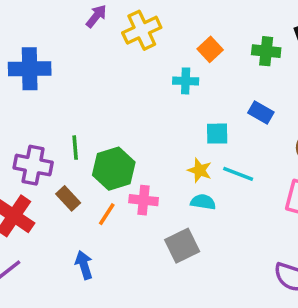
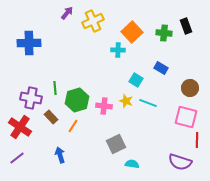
orange square: (210, 49) -> (132, 32), size x1.5
cyan square: (217, 134) -> (136, 80), turned 32
pink cross: (144, 200) -> (104, 106), moved
cyan semicircle: (203, 202) -> (132, 164), moved

